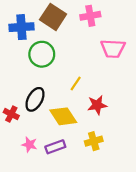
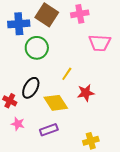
yellow cross: (94, 141) -> (91, 141), moved
pink star: (29, 145) -> (18, 124), moved

